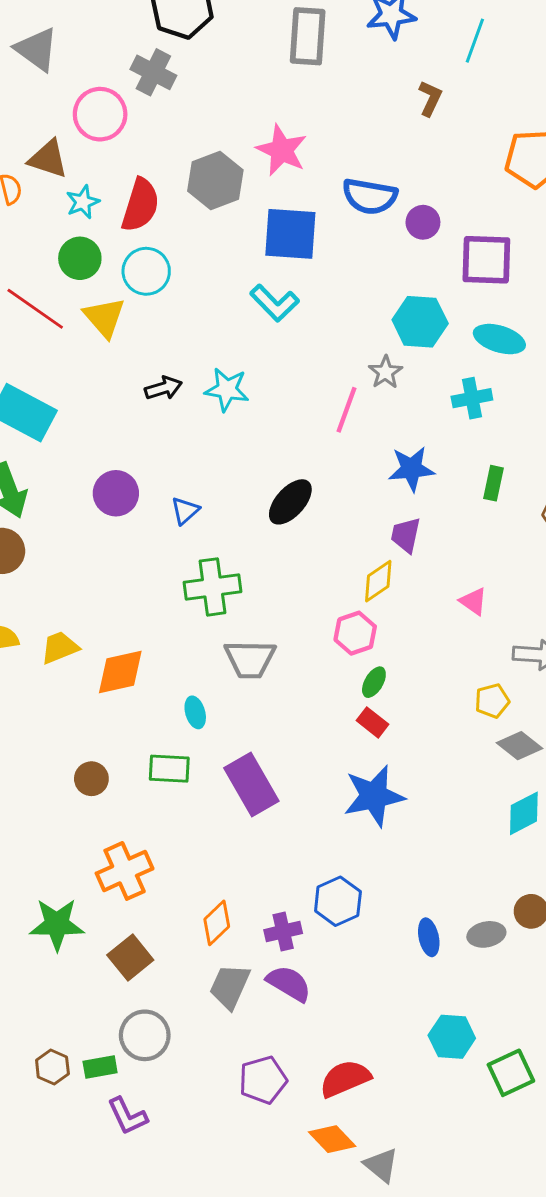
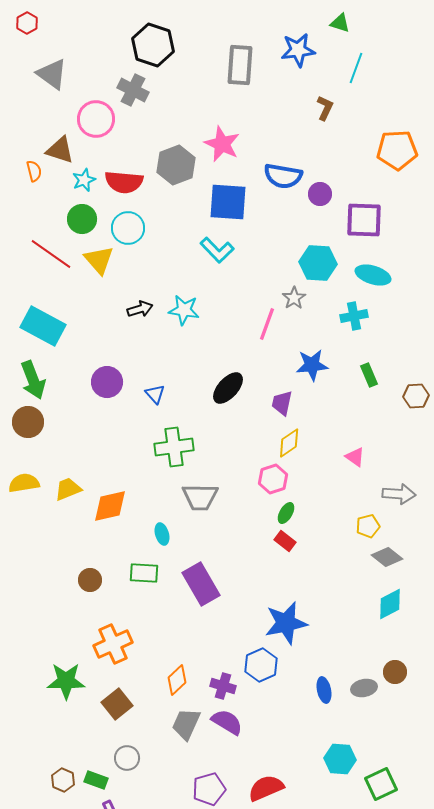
red semicircle: (140, 205) -> (124, 182), turned 78
green rectangle: (494, 483) -> (369, 375), turned -35
blue triangle: (185, 511) -> (155, 394), turned -30
purple trapezoid: (406, 535) -> (282, 403), moved
blue star: (374, 796) -> (286, 623), moved
purple cross: (283, 932) -> (223, 686), turned 30
gray circle: (145, 1035) -> (127, 758), size x0.7
green rectangle: (100, 1067) -> (96, 780), turned 30

